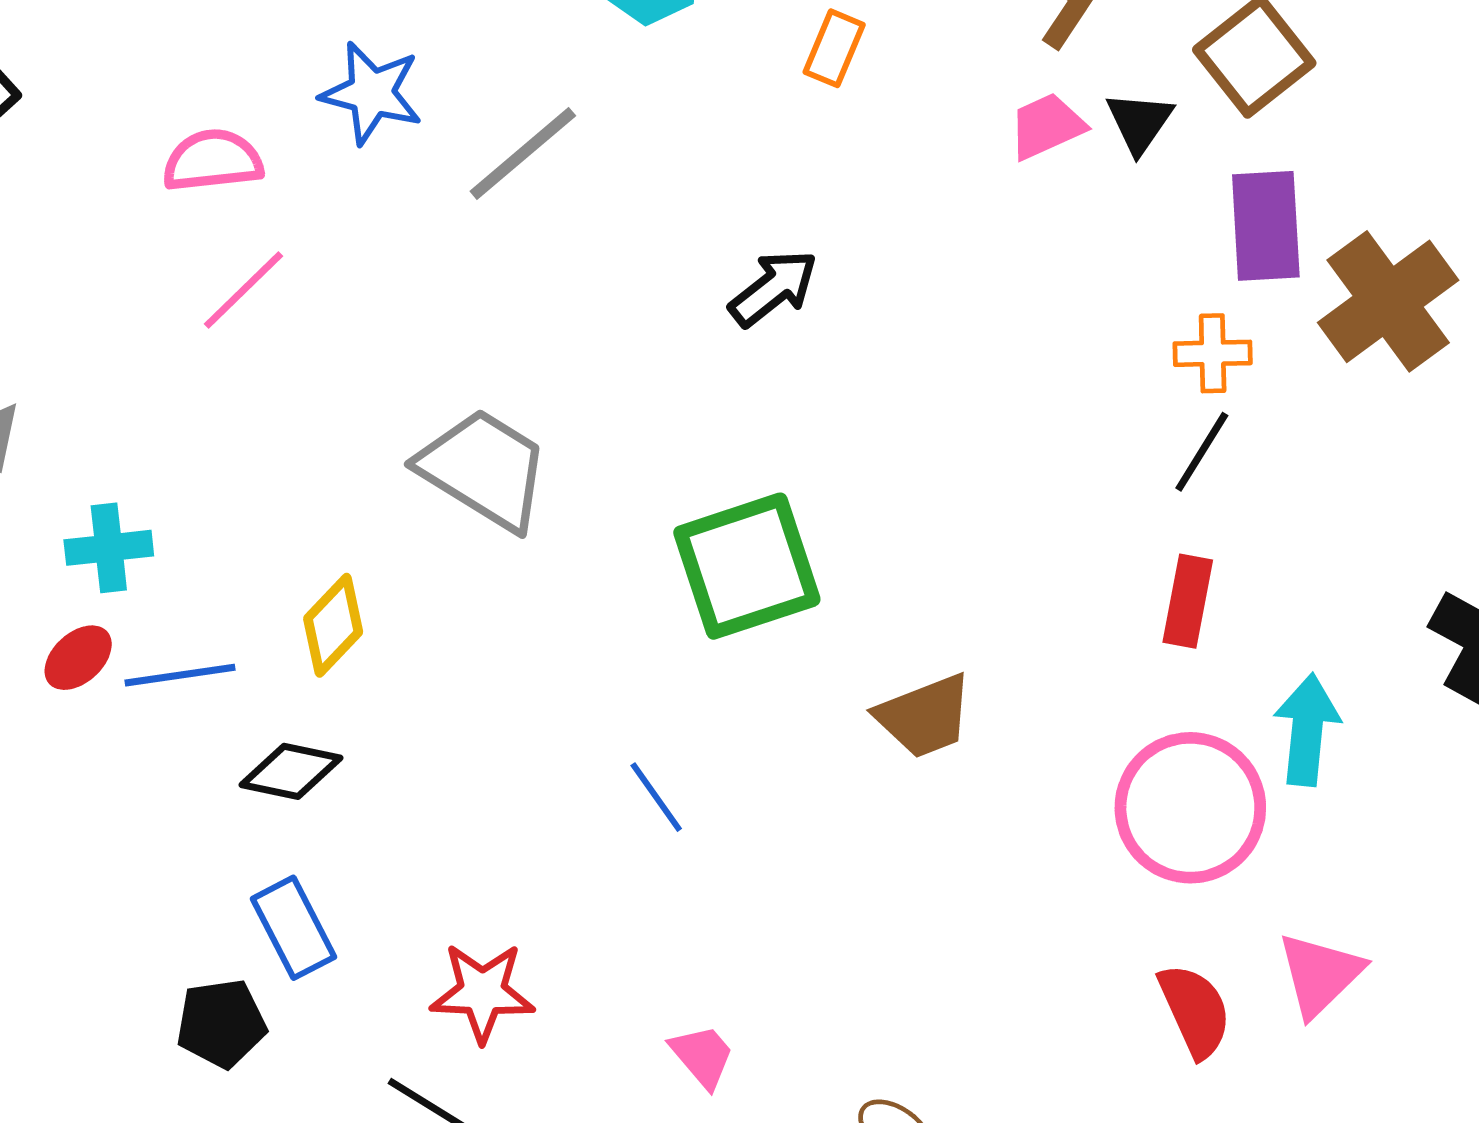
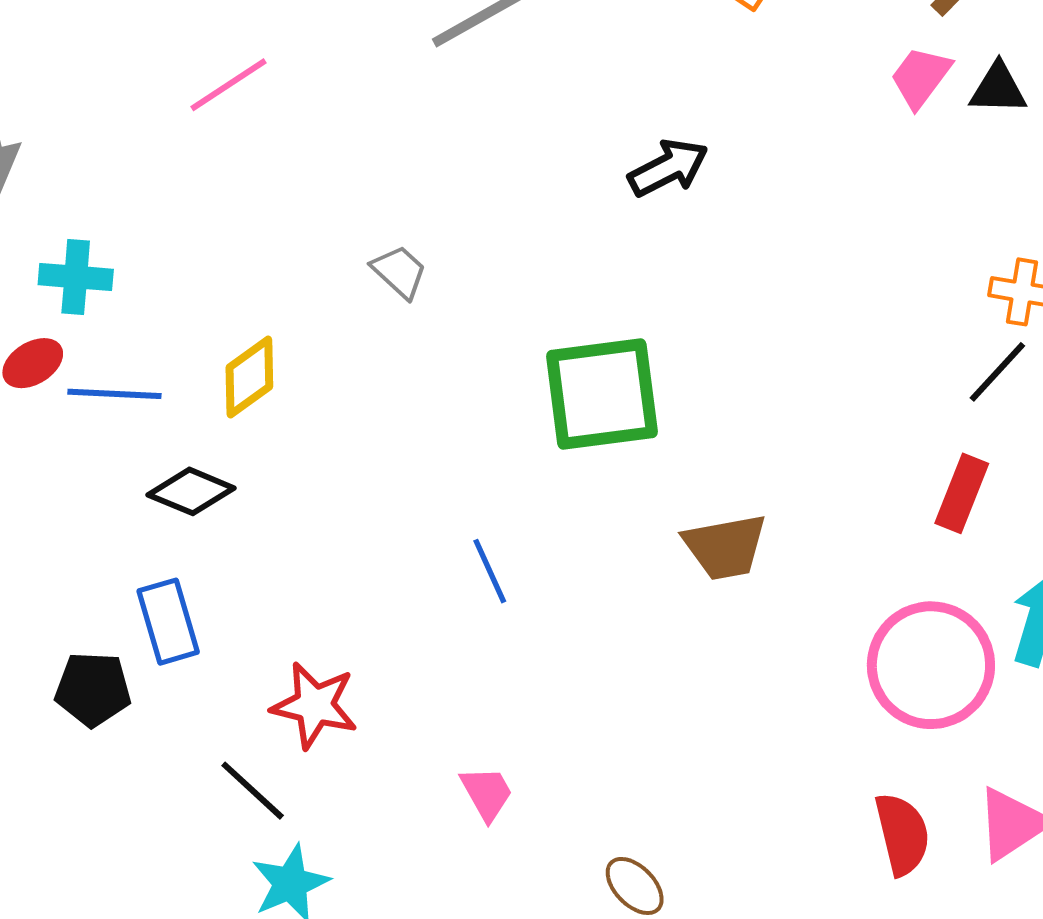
black triangle: (1139, 122) -> (998, 89), turned 46
pink trapezoid: (1047, 126) -> (921, 77), turned -40
gray trapezoid: (484, 469) -> (399, 272), size x0.5

